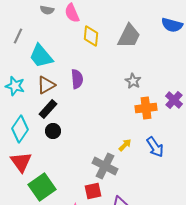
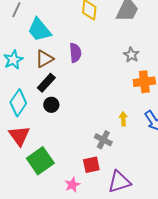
cyan star: (15, 86) -> (13, 60), turned 30
yellow arrow: (125, 145) -> (123, 119), turned -48
gray cross: (105, 166) -> (103, 140), size x0.7

